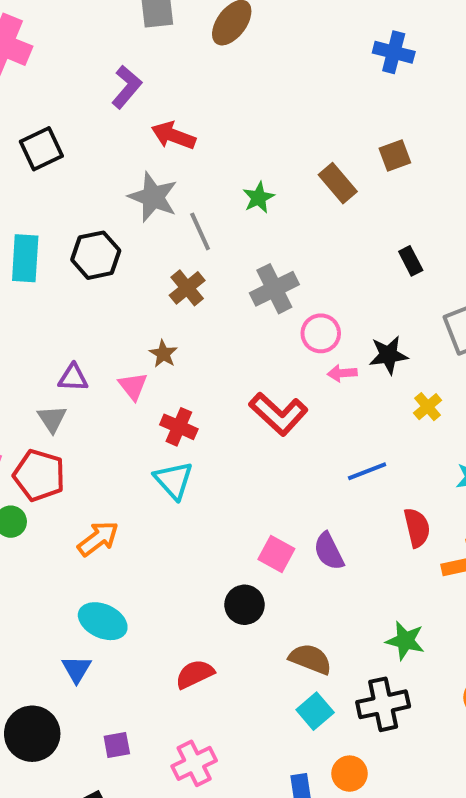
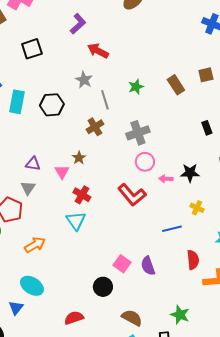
gray star: (153, 197) -> (84, 80), size x0.7
pink circle: (321, 333) -> (145, 162), moved
yellow cross: (428, 407) -> (197, 208), moved, turned -32
gray triangle: (52, 419) -> (28, 188), moved

